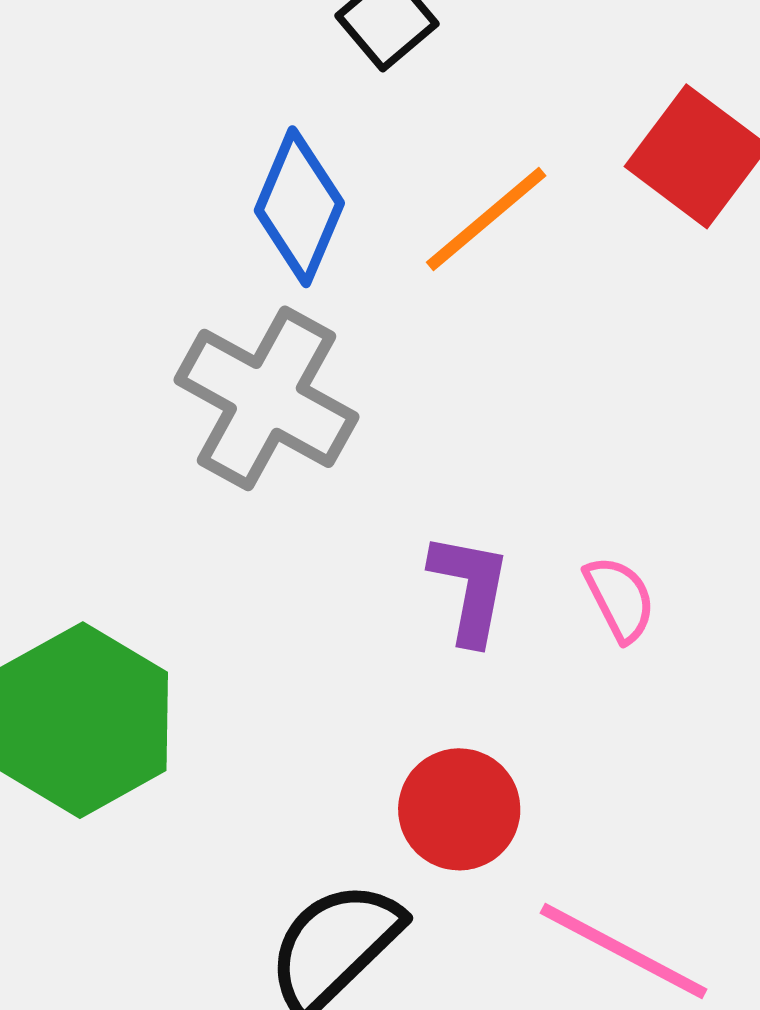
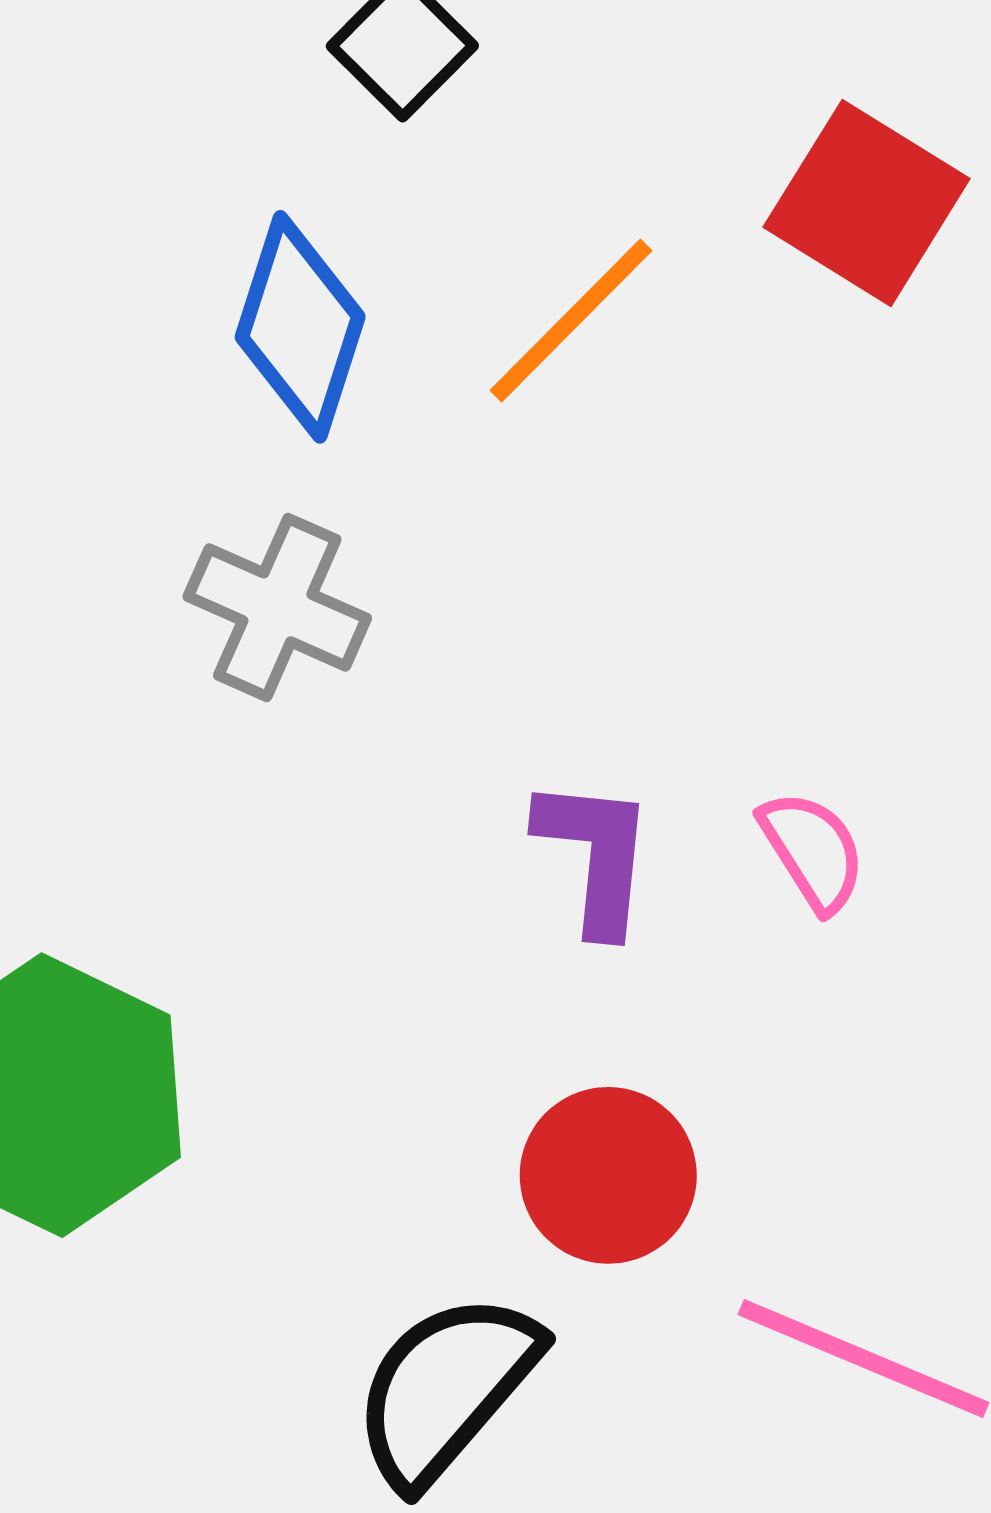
gray cross: (266, 398) -> (277, 607), size x0.7

